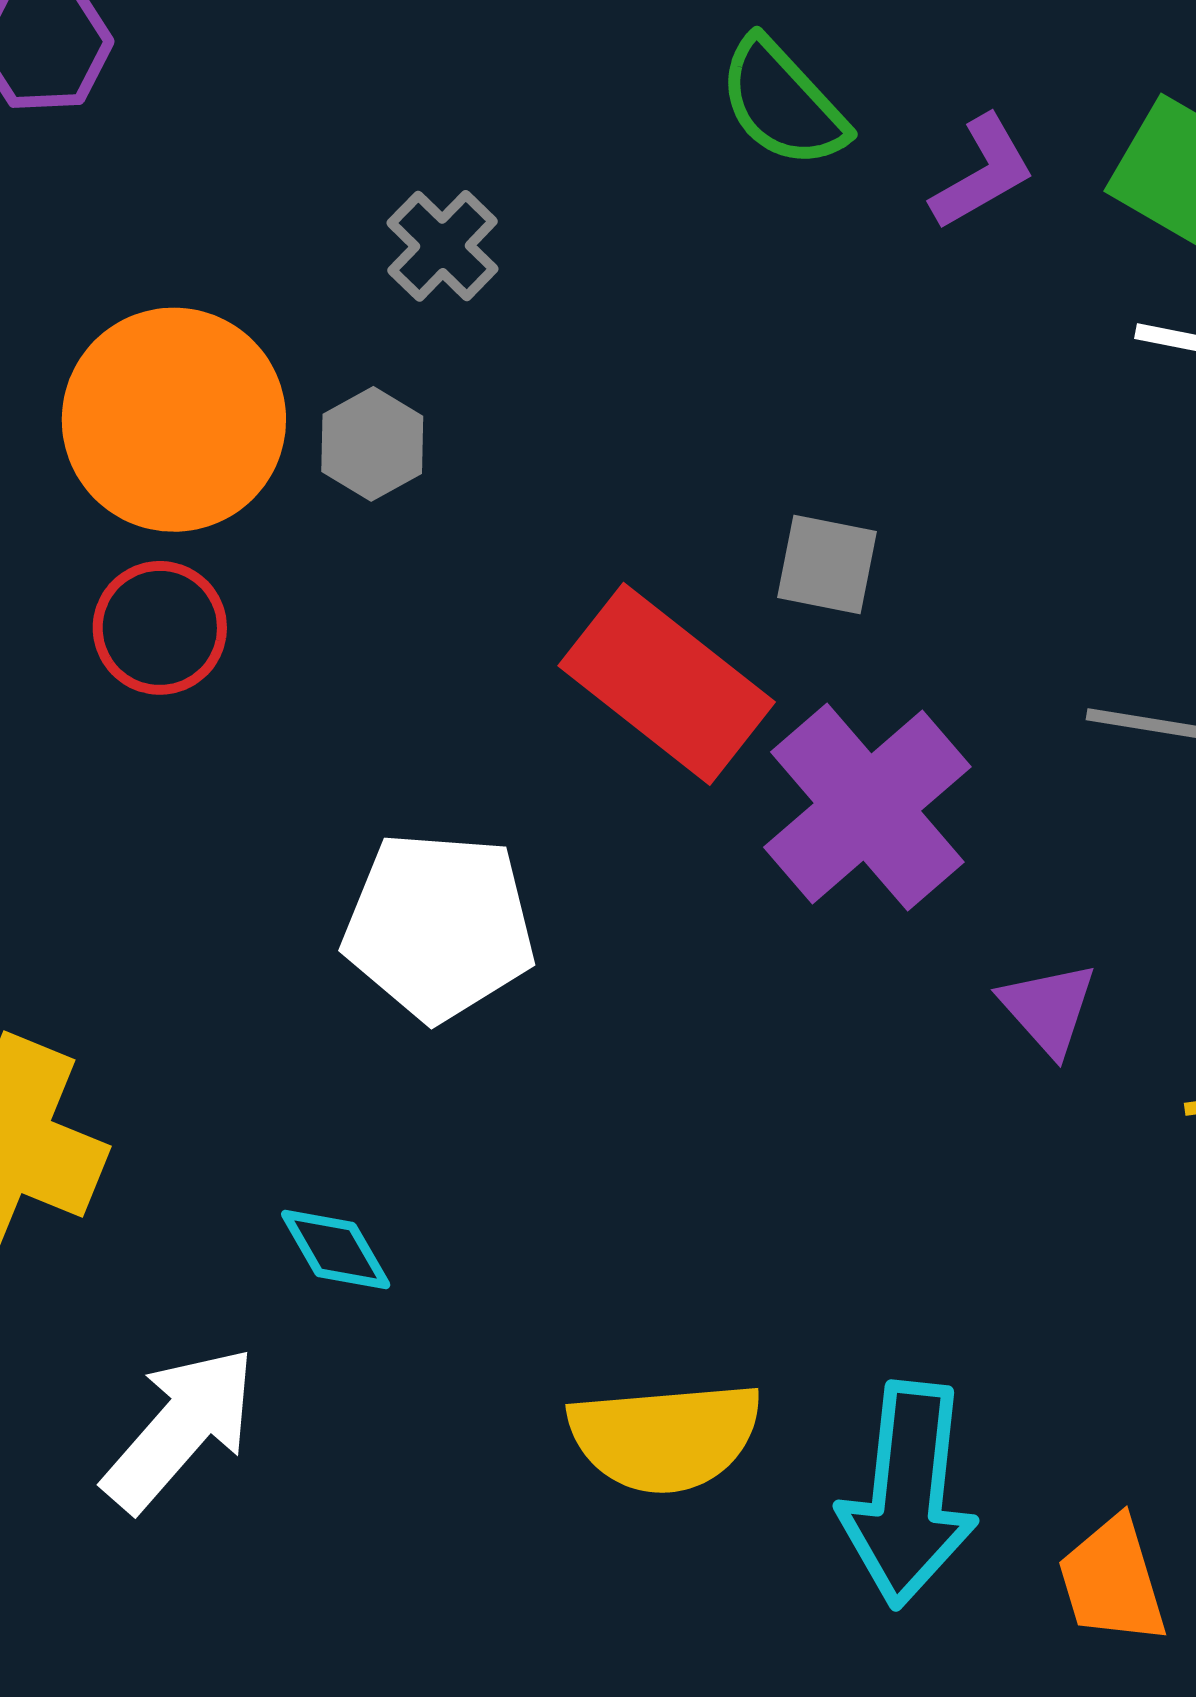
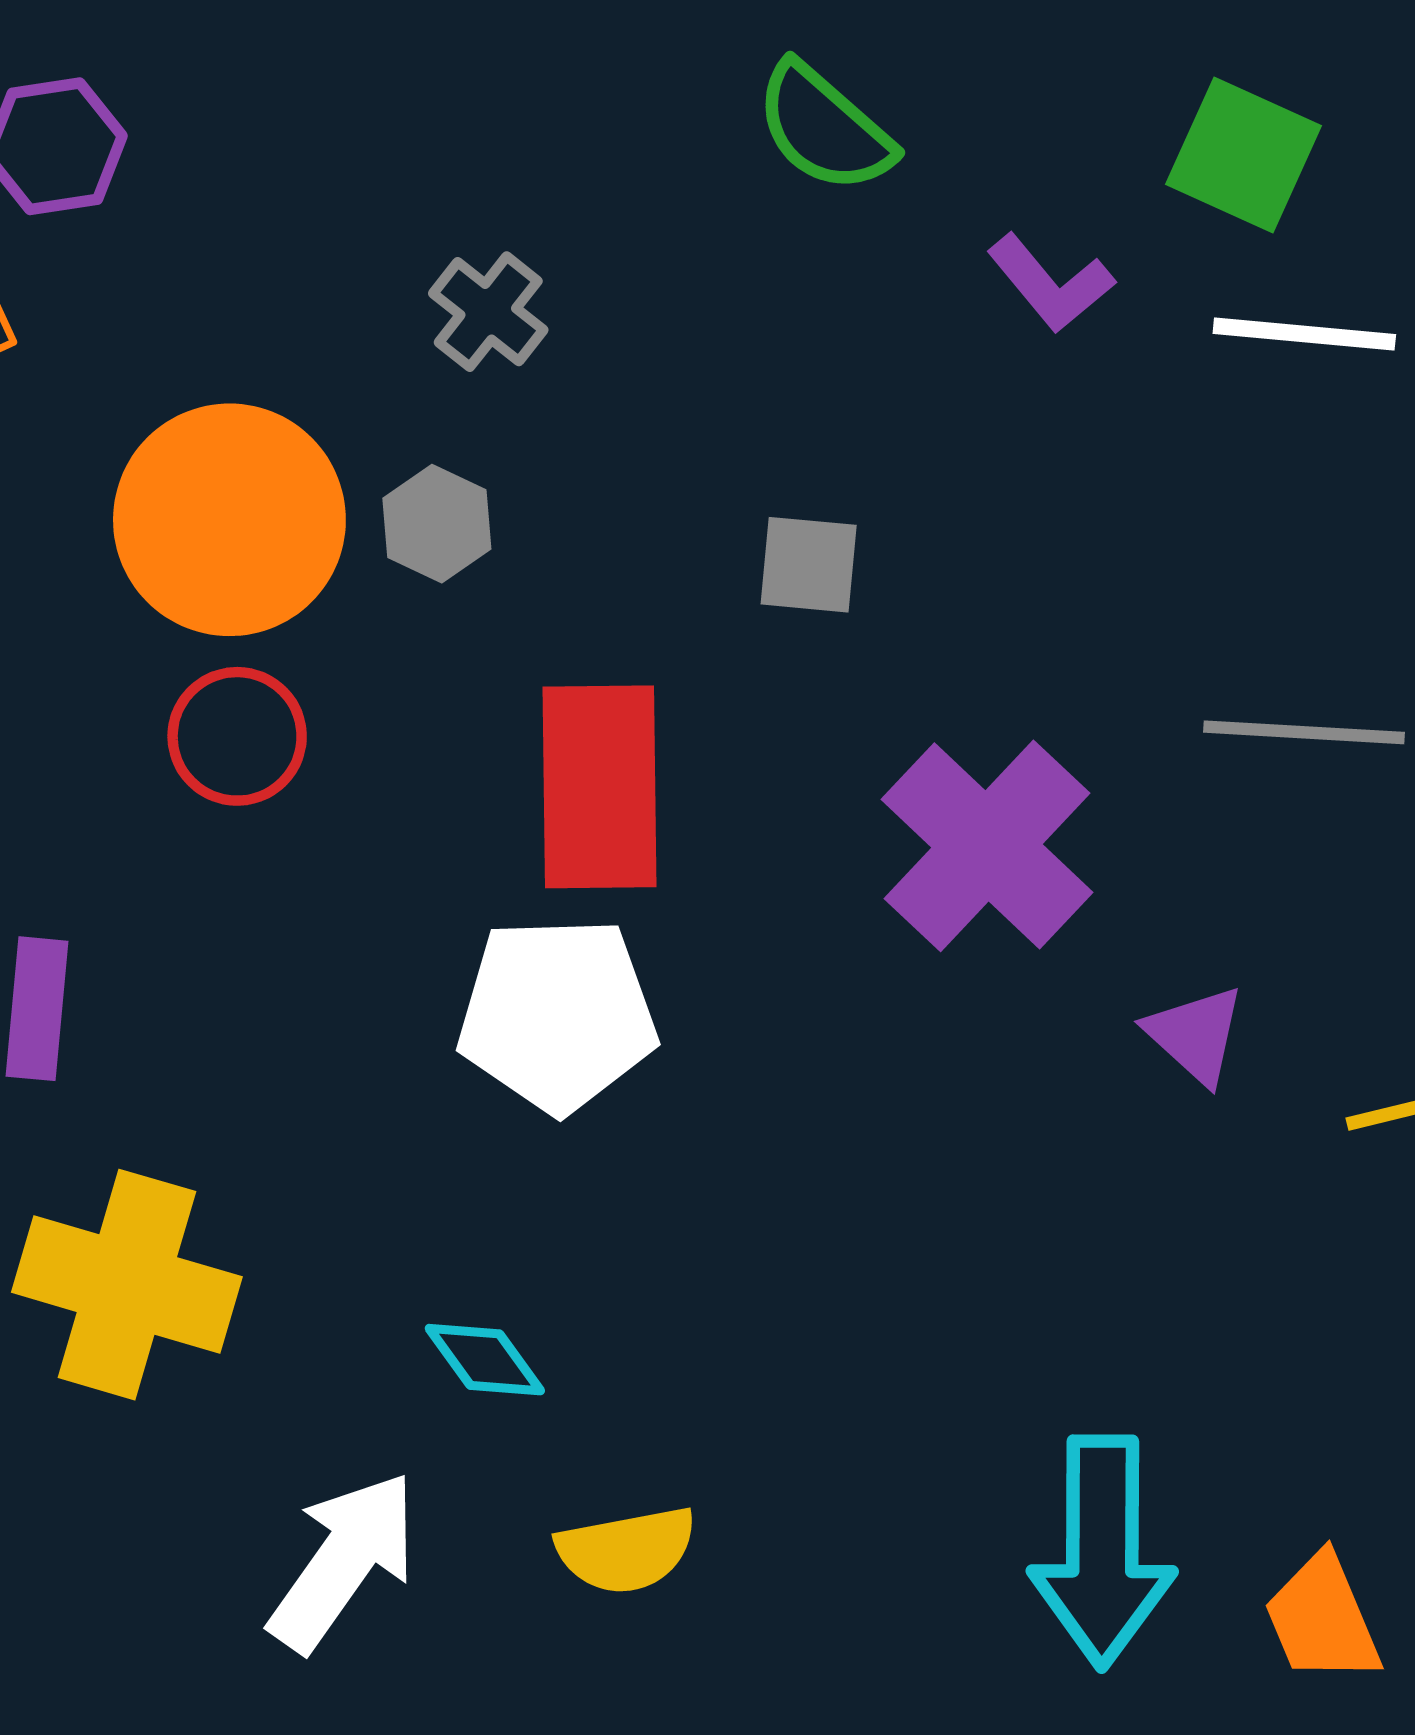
purple L-shape: (983, 172) -> (1051, 283), moved, turned 86
gray square: (827, 565) -> (809, 565), moved
red rectangle: (667, 684) -> (600, 787), moved, turned 57
yellow semicircle: (665, 1437) -> (626, 1550), moved, size x0.7

